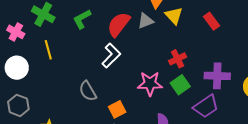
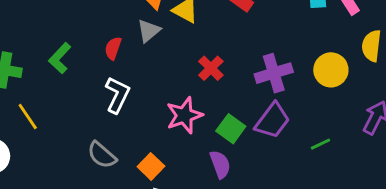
red semicircle: (119, 24) -> (113, 48), size x0.6
green square: (180, 85) -> (231, 129), moved

